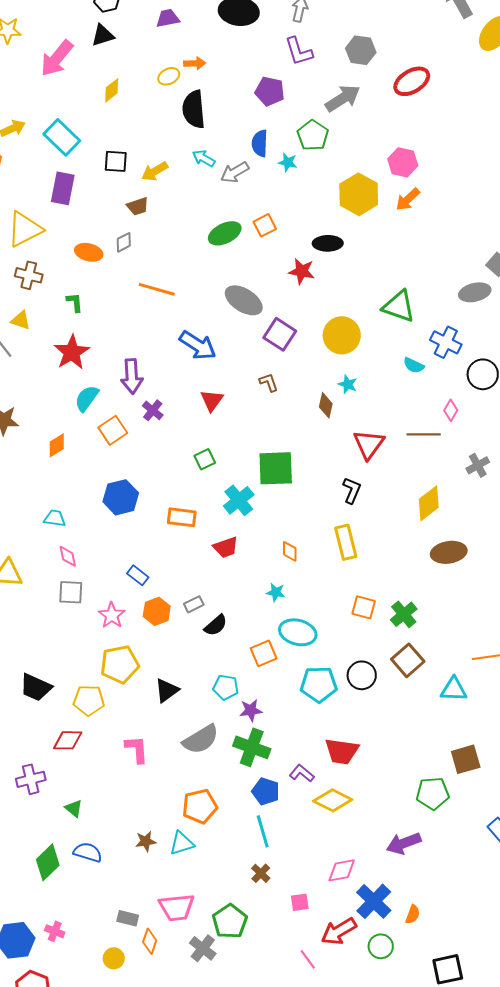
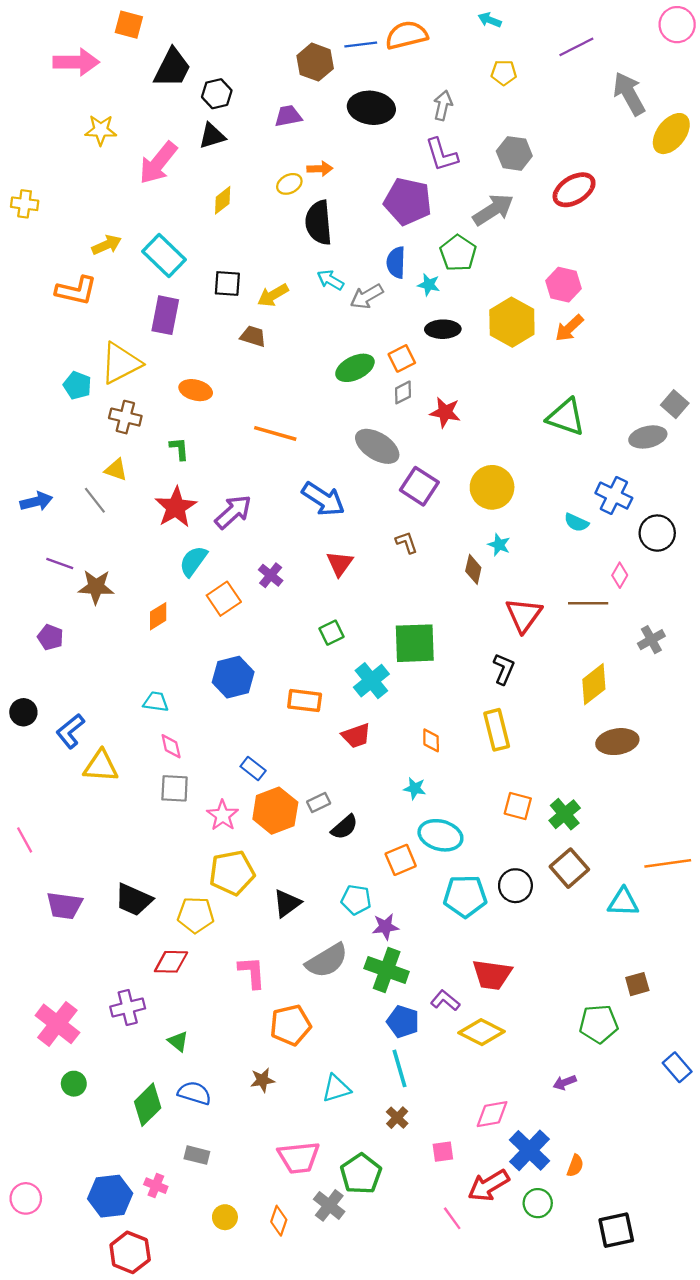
purple pentagon: (270, 91) -> (408, 201), size x1.4
brown trapezoid: (138, 206) -> (253, 336), turned -145
gray diamond: (124, 242) -> (403, 392), moved
black ellipse: (328, 243) -> (443, 329), moved
green triangle: (399, 306) -> (566, 417), moved
purple arrow: (132, 376) -> (233, 512), moved, turned -128
orange hexagon: (157, 611) -> (275, 811), size x1.4
brown square: (466, 759) -> (637, 984), size x0.7
orange pentagon: (200, 806) -> (291, 1025), moved
cyan triangle: (182, 843) -> (336, 1088), moved
purple arrow: (404, 843) -> (565, 1082), size x0.6
gray rectangle: (128, 918) -> (197, 1155), moved
orange diamond: (150, 941) -> (279, 1221), moved

